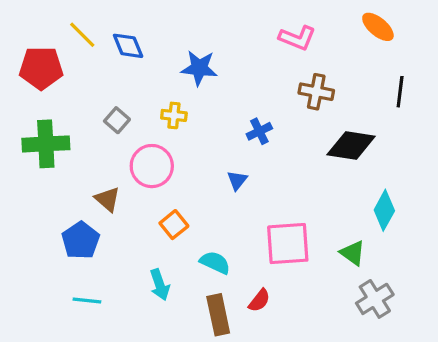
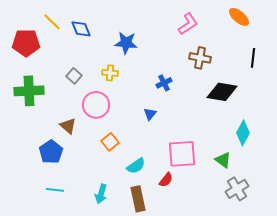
pink L-shape: (297, 38) -> (188, 24), turned -55
cyan semicircle: (215, 263) -> (136, 166), turned 120
cyan arrow: (160, 285) -> (101, 194), moved, turned 36
red semicircle: (259, 300) -> (166, 180), moved

